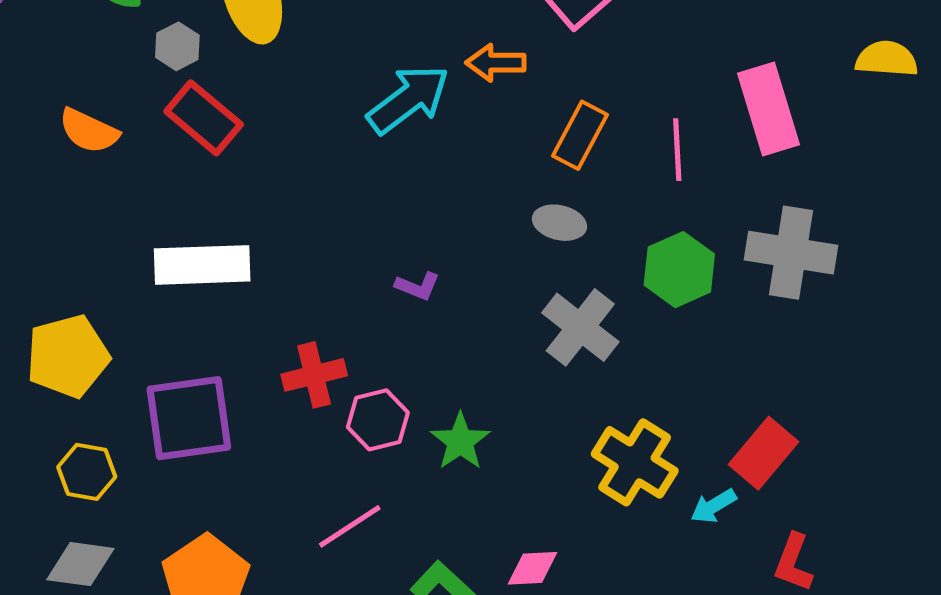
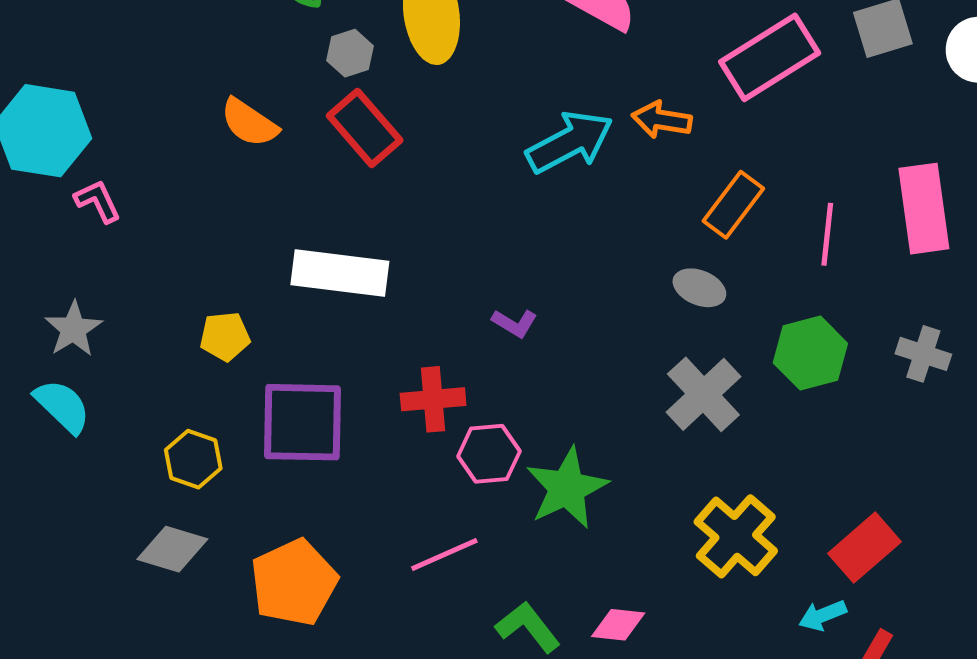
gray cross: (791, 253) -> (923, 354), size x0.6
purple L-shape: (418, 286) -> (515, 323), moved
yellow pentagon: (68, 356) -> (225, 336), moved, size x0.6
green star: (460, 441) -> (567, 488), size x1.4
cyan arrow: (713, 506) -> (823, 615), moved

